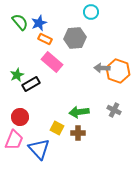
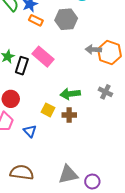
pink rectangle: (52, 62) -> (43, 57), moved
black rectangle: (31, 84) -> (22, 66), turned -42
blue triangle: (39, 149) -> (30, 131), size x0.6

